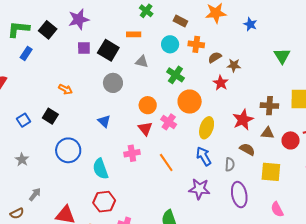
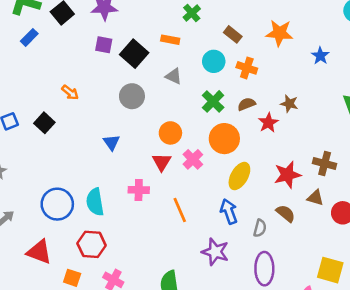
brown semicircle: (215, 57) -> (247, 104), moved
blue circle: (68, 150) -> (57, 204), moved
yellow square: (271, 172) -> (330, 270), moved

